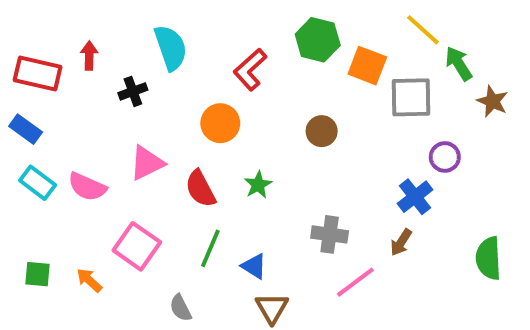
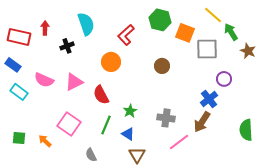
green star: (258, 185) -> (130, 111), moved
pink semicircle: (87, 187) -> (44, 80), moved
brown arrow: (401, 242) -> (202, 122), size x1.5

